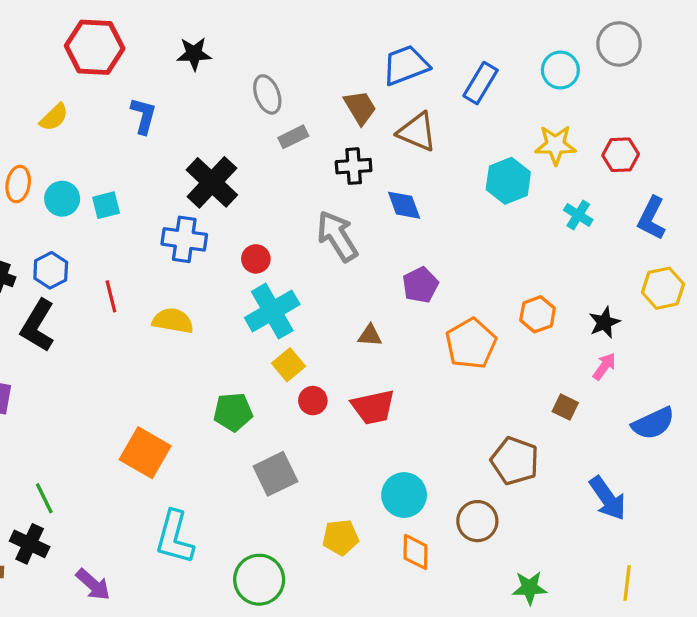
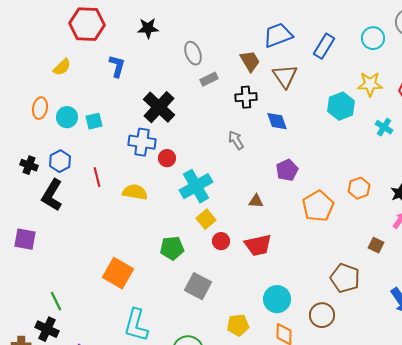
brown triangle: (417, 132) -> (285, 76), turned 32
gray arrow: (337, 236) -> (236, 140), size x0.6
red circle: (256, 259) -> (167, 158), moved
gray square: (275, 474) -> (198, 286), turned -36

